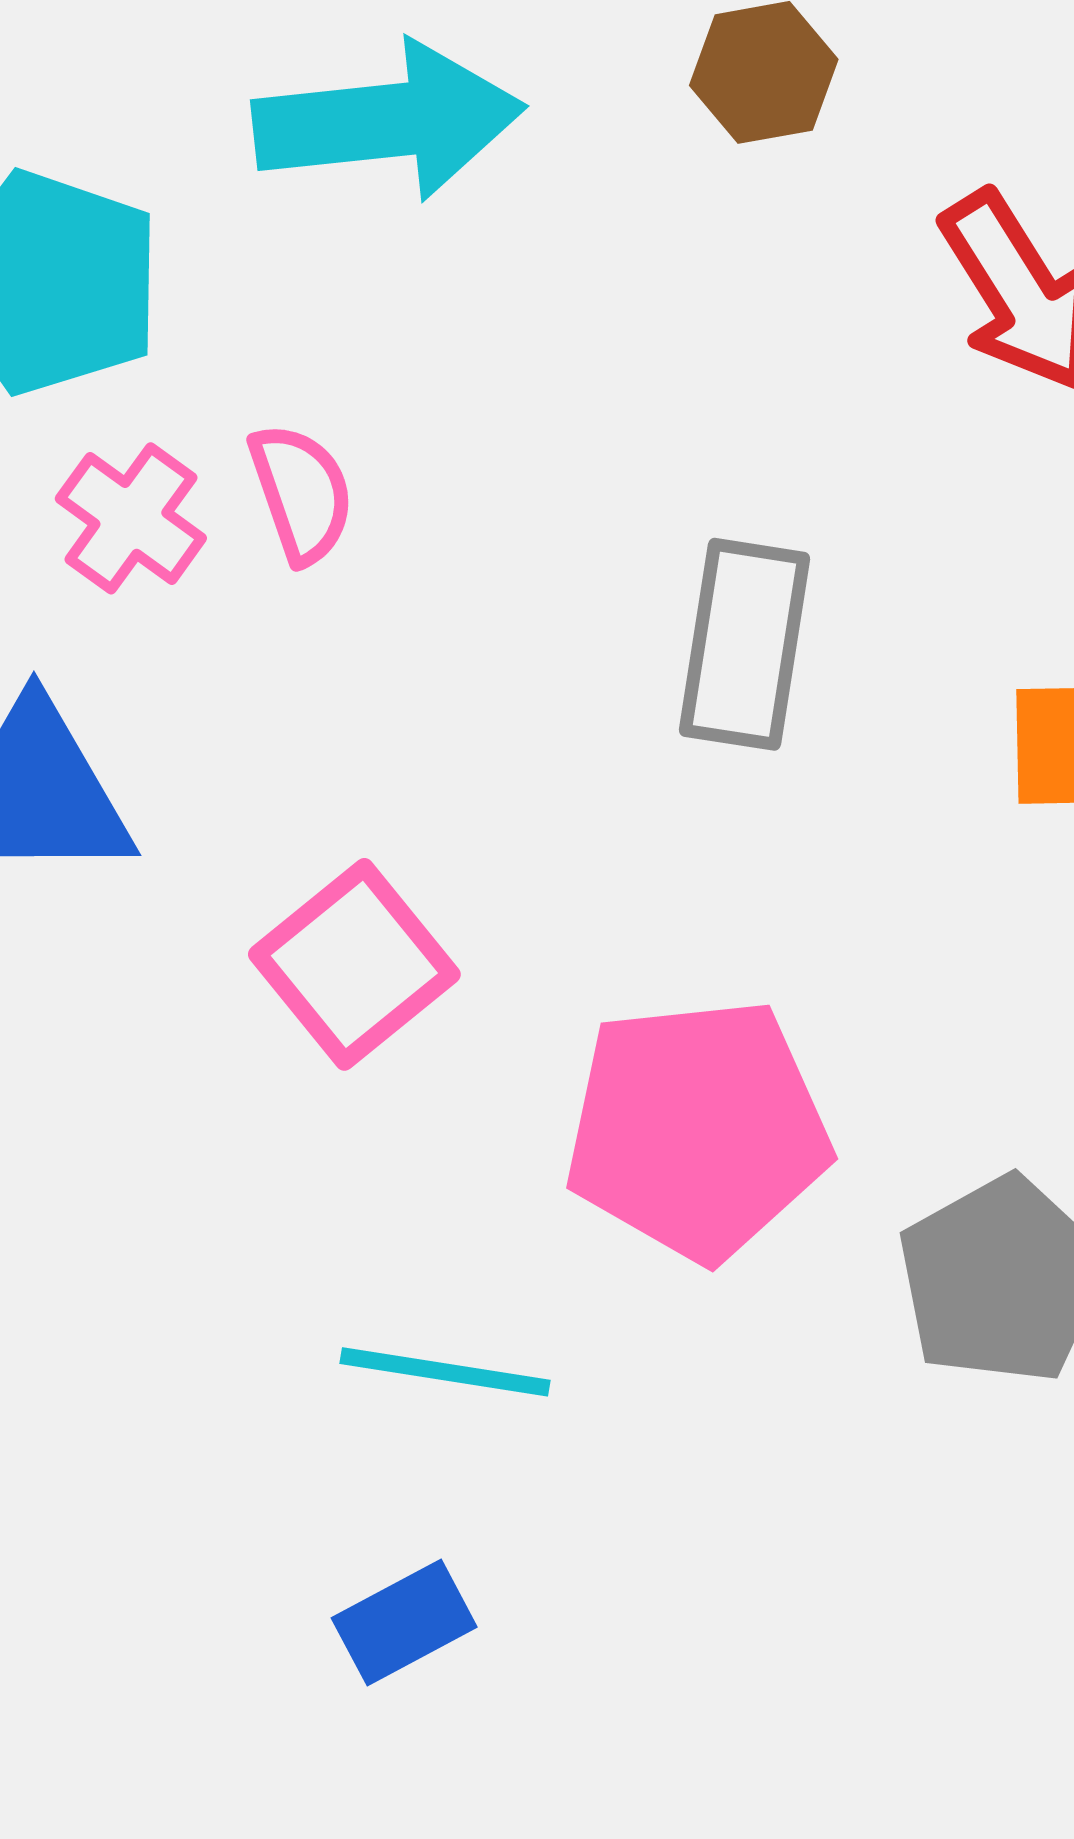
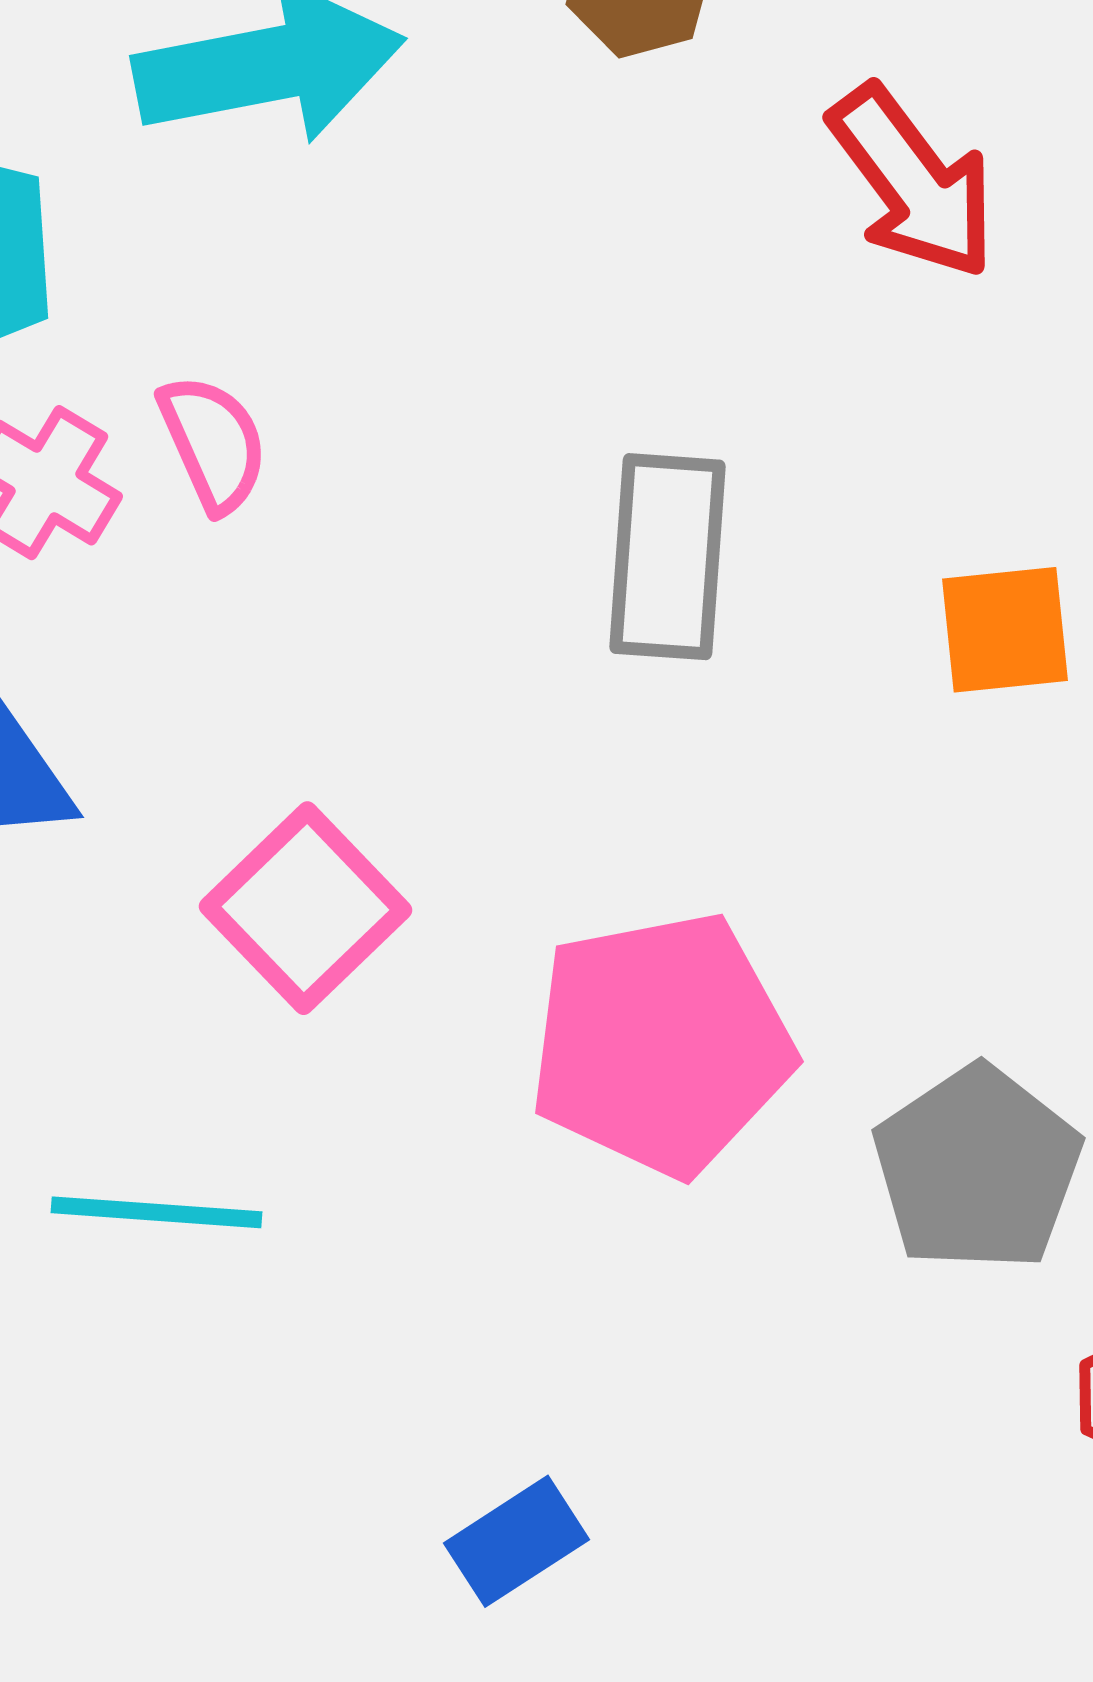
cyan line: (445, 1372) -> (157, 1212), moved
blue rectangle: (404, 1622) -> (517, 1541), moved

